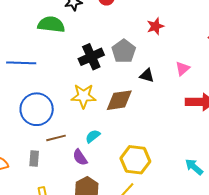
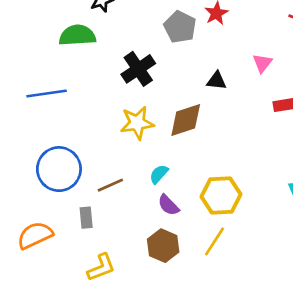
gray pentagon: (124, 51) -> (180, 27), moved
blue circle: (37, 109) -> (59, 169), moved
purple semicircle: (80, 157) -> (168, 205), moved

